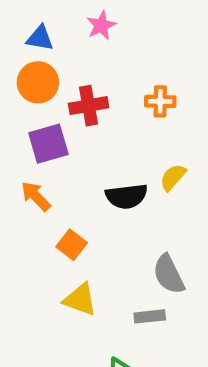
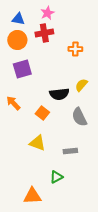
red cross: (89, 106) -> (44, 33), moved
orange arrow: (36, 196) -> (13, 103), moved
orange square: (72, 245) -> (42, 113), moved
gray semicircle: (169, 274) -> (79, 117), moved

